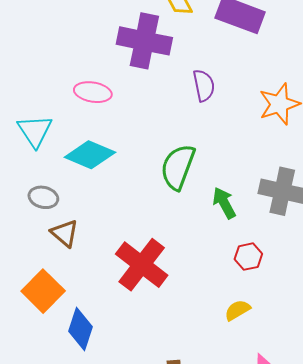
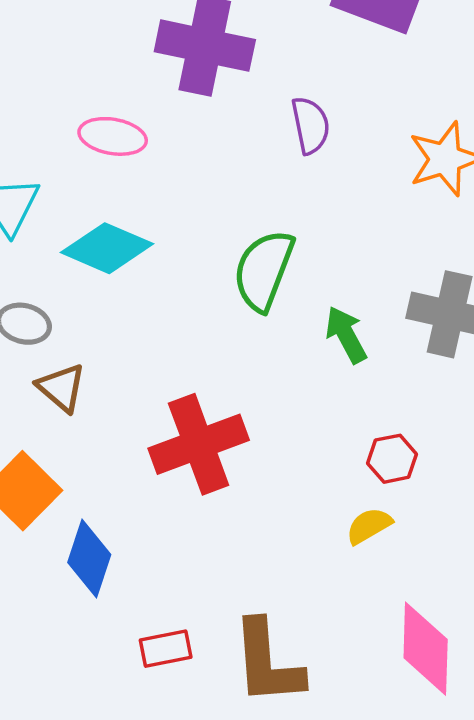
red hexagon: (248, 257) -> (392, 459), moved
red cross: (142, 265) -> (199, 444), turned 32

